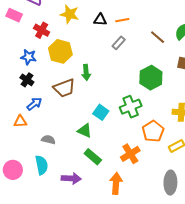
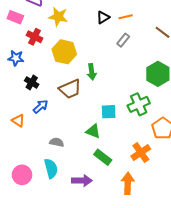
yellow star: (70, 14) -> (58, 17), moved
black triangle: (100, 20) -> (103, 17), turned -32
red cross: (42, 30) -> (35, 37), moved
blue star: (29, 57) -> (16, 58), moved
cyan square: (101, 112) -> (109, 112), turned -35
orange triangle: (20, 121) -> (18, 120), moved, turned 40

